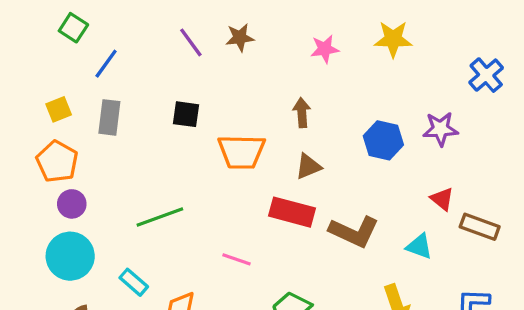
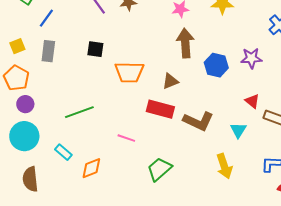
brown arrow: (302, 113) -> (185, 43), moved, size x1.6
cyan triangle: (419, 246) -> (238, 130), turned 42

